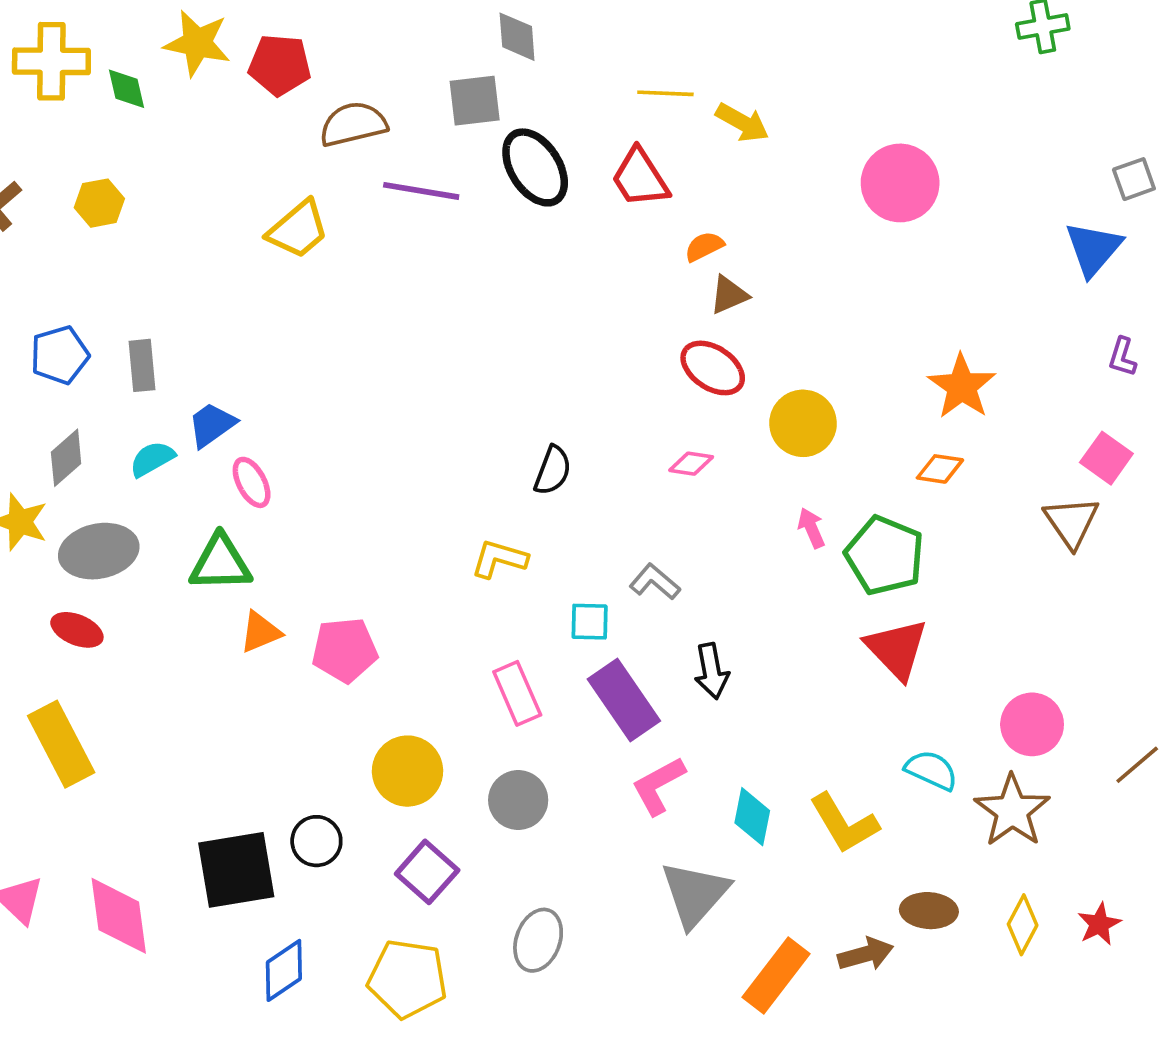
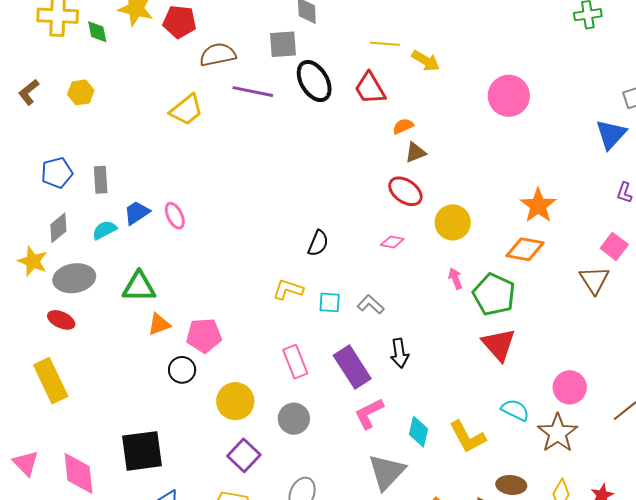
orange diamond: (940, 469) -> (525, 249), size x1.5
pink ellipse: (252, 482) -> (175, 216), moved
cyan square: (590, 622) -> (330, 302), moved
black circle: (316, 841) -> (182, 370), moved

